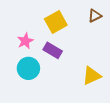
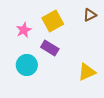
pink star: (25, 41) -> (24, 30), moved

